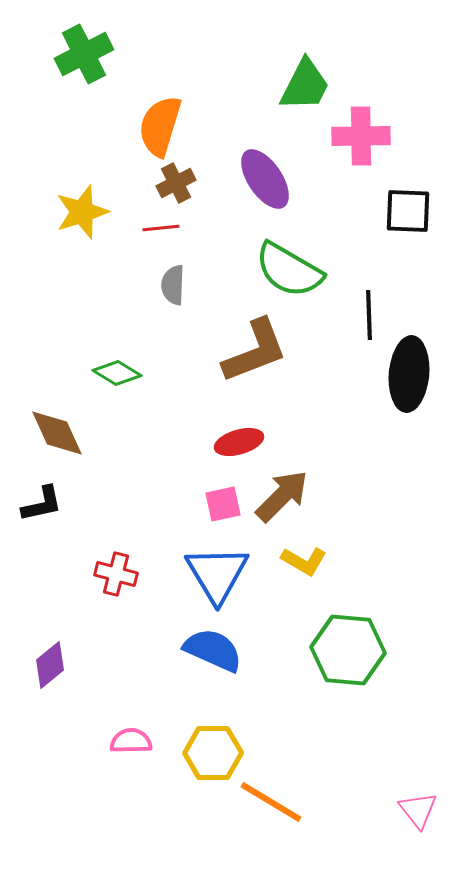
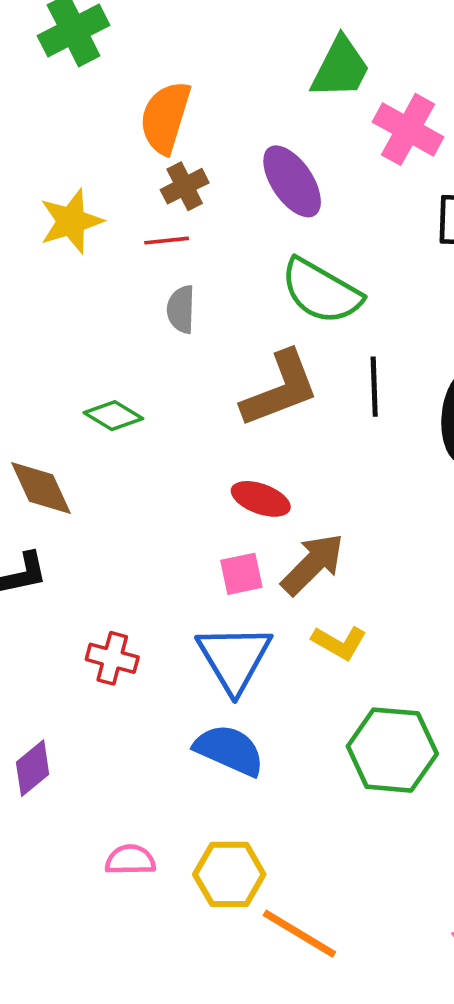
pink cross: (361, 136) -> (408, 129), turned 30
black line: (369, 315) -> (374, 387), moved
red ellipse: (239, 442) -> (261, 499), turned 36

